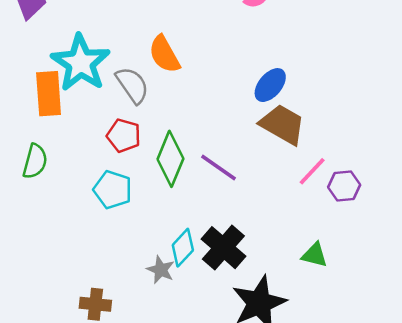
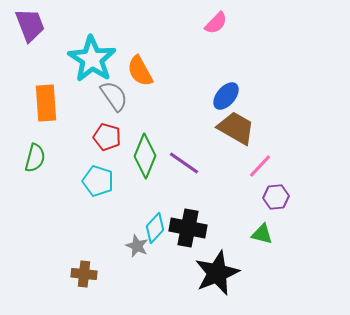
cyan star: (81, 63) -> (92, 59), moved
purple hexagon: (344, 186) -> (276, 197), moved
black cross: (223, 248) -> (188, 228), turned -30

